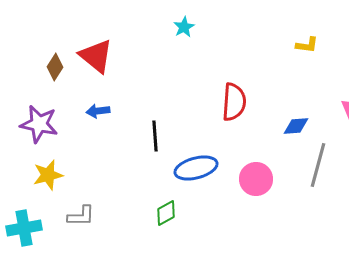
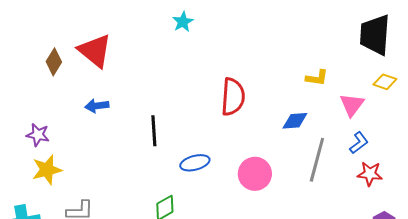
yellow L-shape: (307, 45) -> (317, 78), moved
purple star: (39, 124) -> (38, 135), moved, size x0.6
blue ellipse: (196, 168) -> (195, 163), size x0.7

